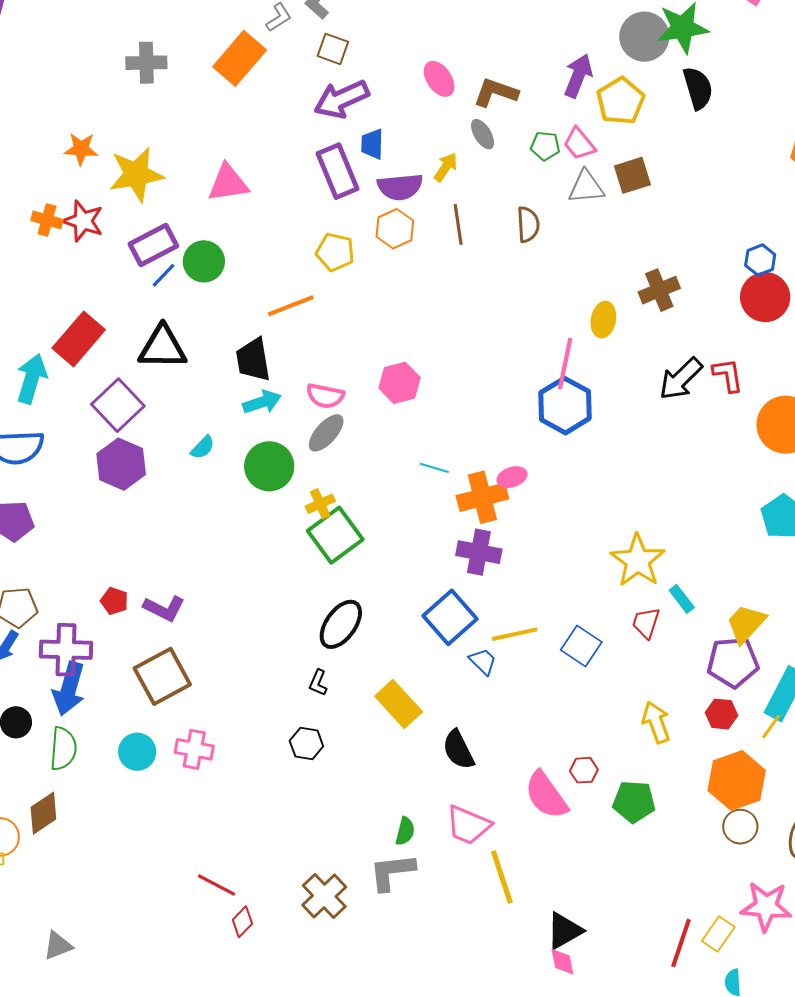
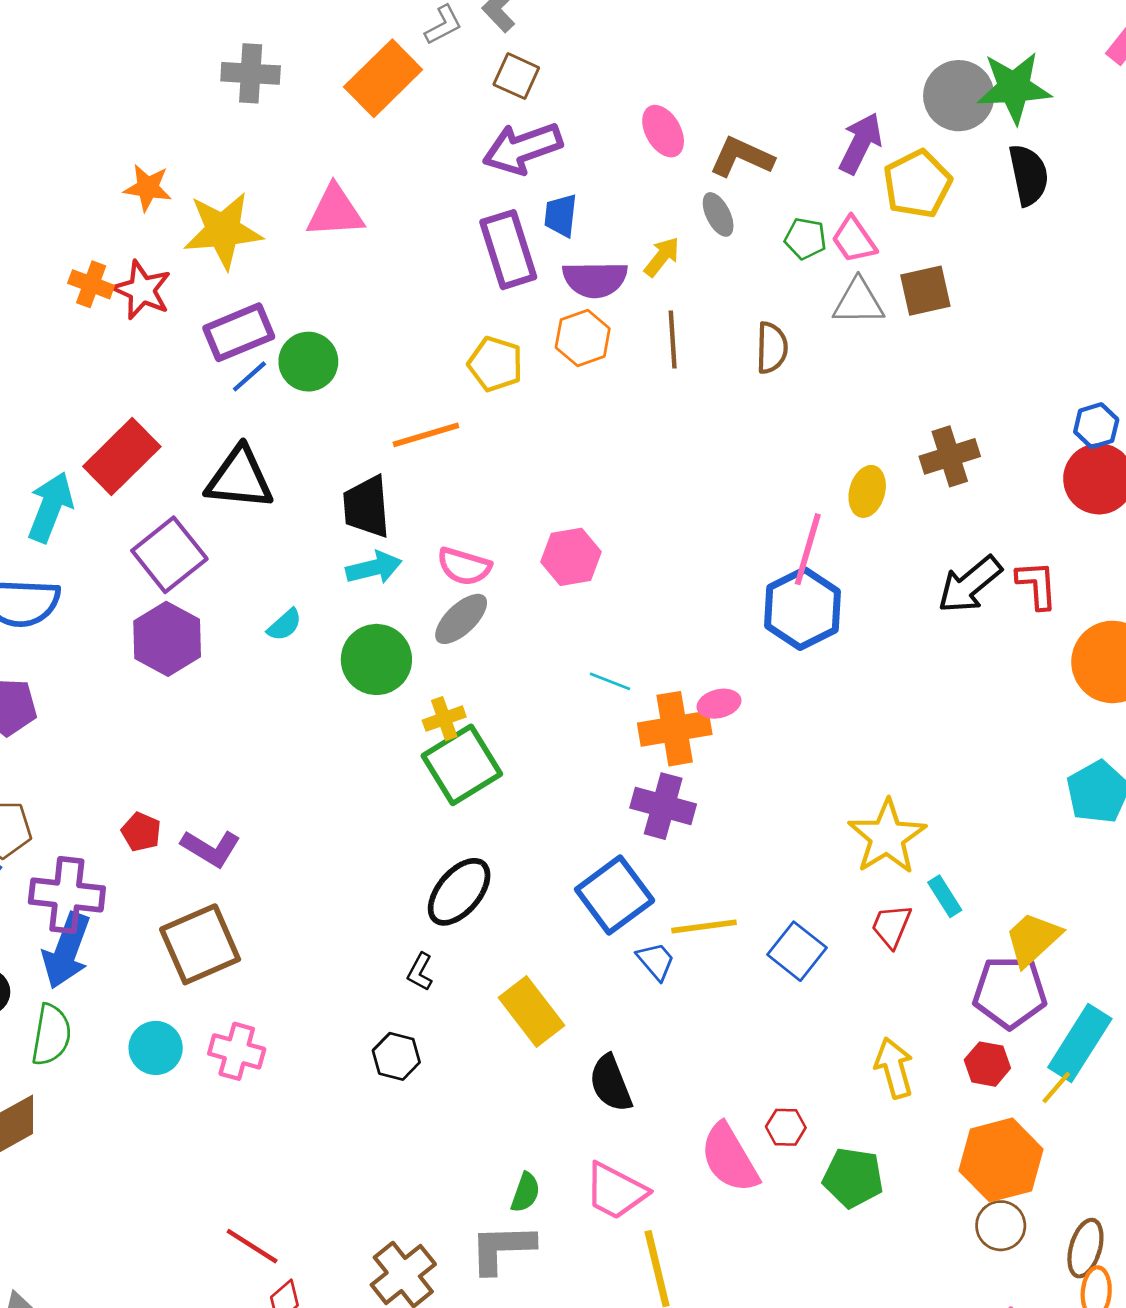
pink triangle: (228, 183) -> (335, 212), moved

